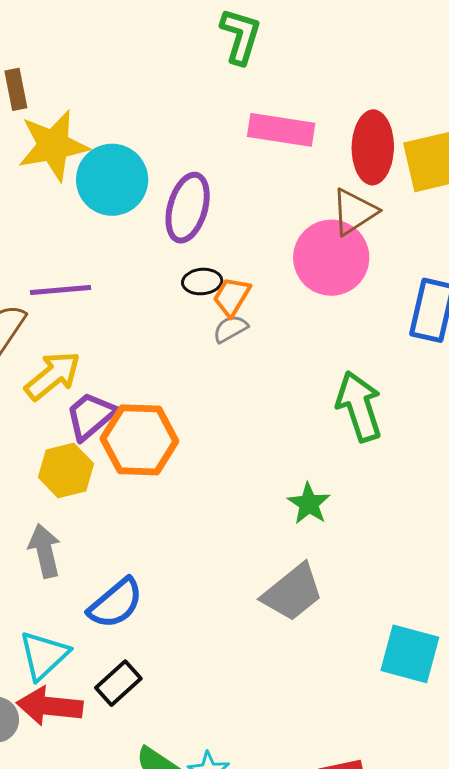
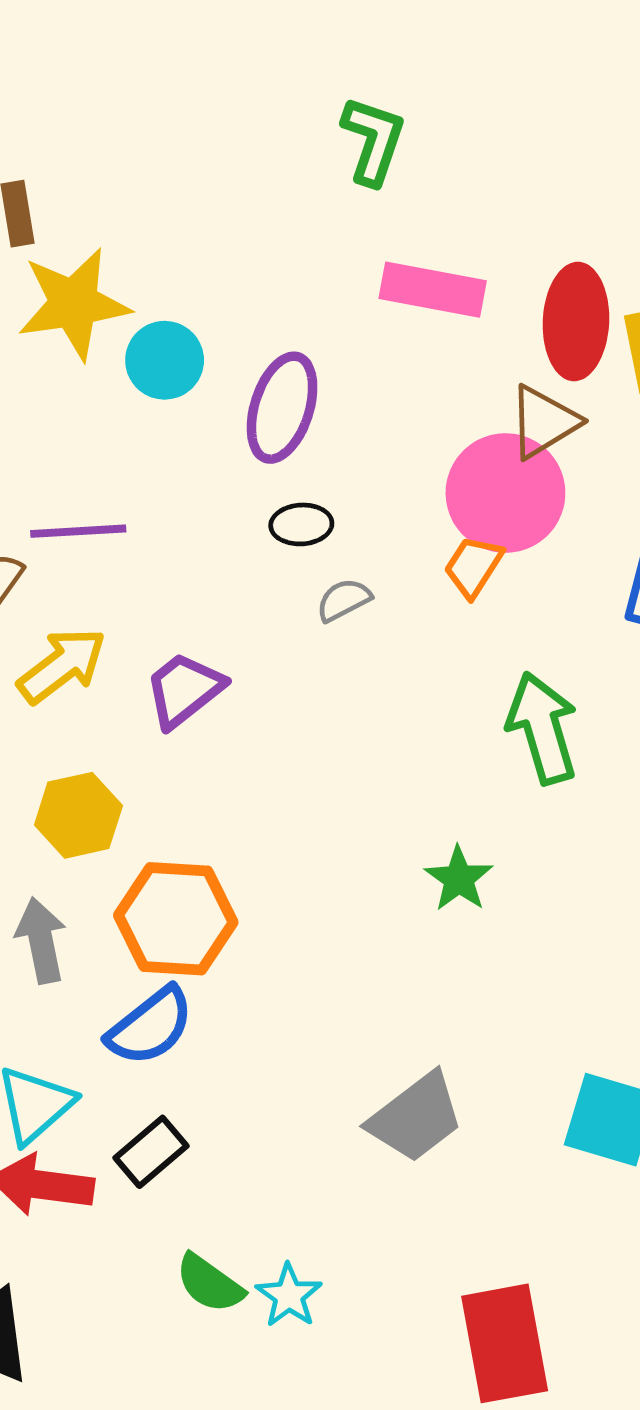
cyan circle: (112, 180) -> (165, 360), size x0.7
orange trapezoid: (232, 297) -> (473, 566), moved
purple trapezoid: (91, 416) -> (184, 690), moved
orange hexagon: (139, 440) -> (176, 919), moved
gray trapezoid: (293, 592) -> (416, 1117), moved

